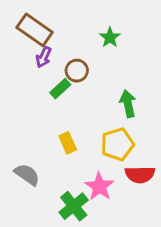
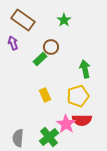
green star: (110, 37) -> (64, 20), moved
purple arrow: (44, 57) -> (13, 43), moved, turned 136
gray semicircle: (27, 174) -> (18, 138), moved, turned -120
red semicircle: (140, 174) -> (82, 120), moved

